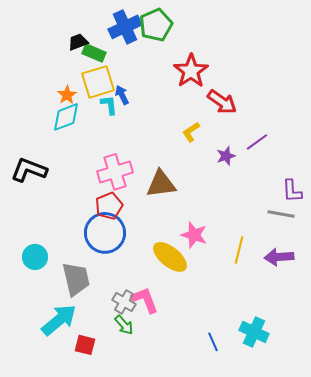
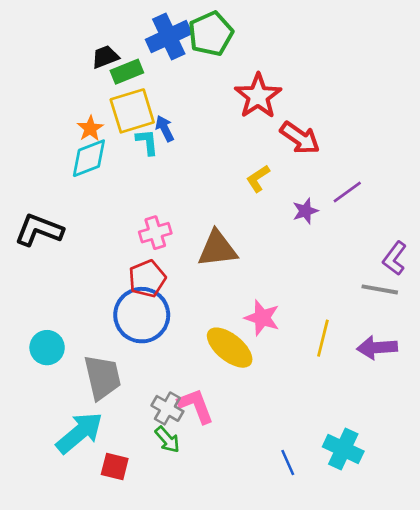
green rectangle: (94, 53) -> (127, 72), turned -45
pink cross: (115, 172) -> (155, 233), size x0.7
purple L-shape: (292, 191) -> (395, 258), turned 40

